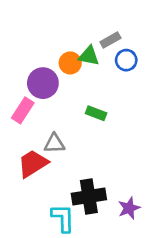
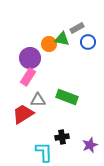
pink rectangle: (23, 110) -> (28, 77), moved
green rectangle: (96, 113) -> (67, 97), moved, size x1.5
black cross: (89, 197) -> (62, 137), size x0.6

